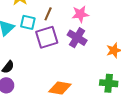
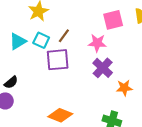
purple cross: (77, 38) -> (103, 68), moved

